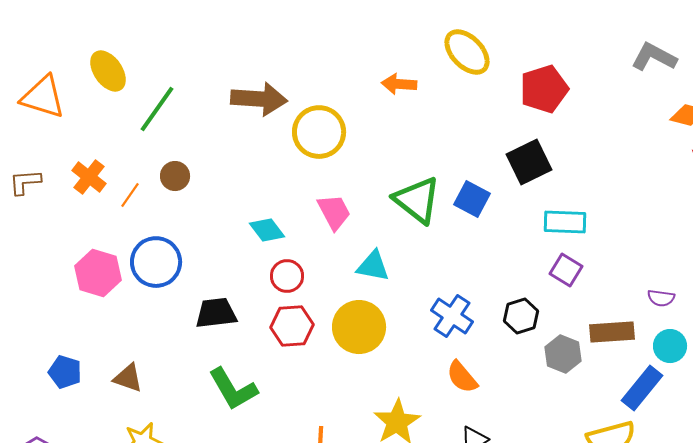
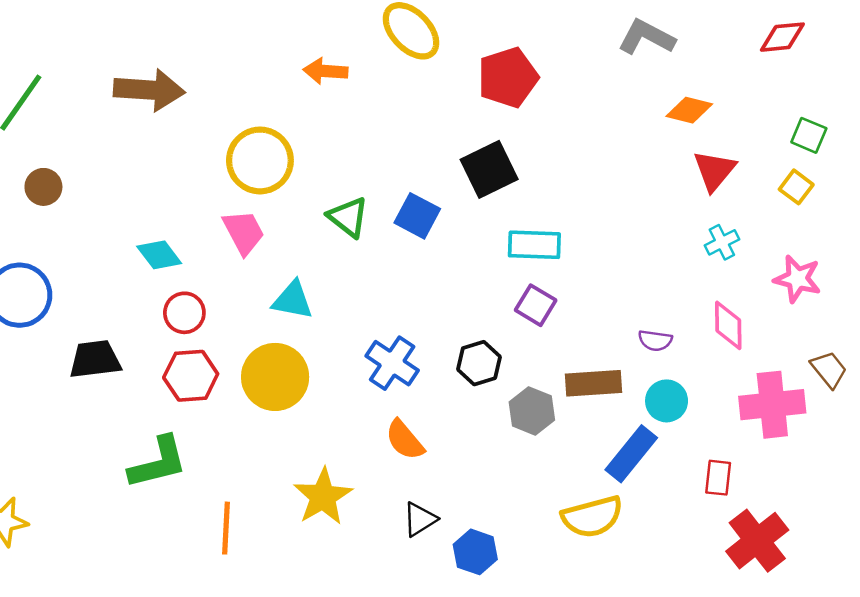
yellow circle: (319, 132) -> (260, 160), moved
green triangle: (417, 200) -> (348, 217), size x0.7
green L-shape: (233, 389) -> (158, 463), moved, turned -74

